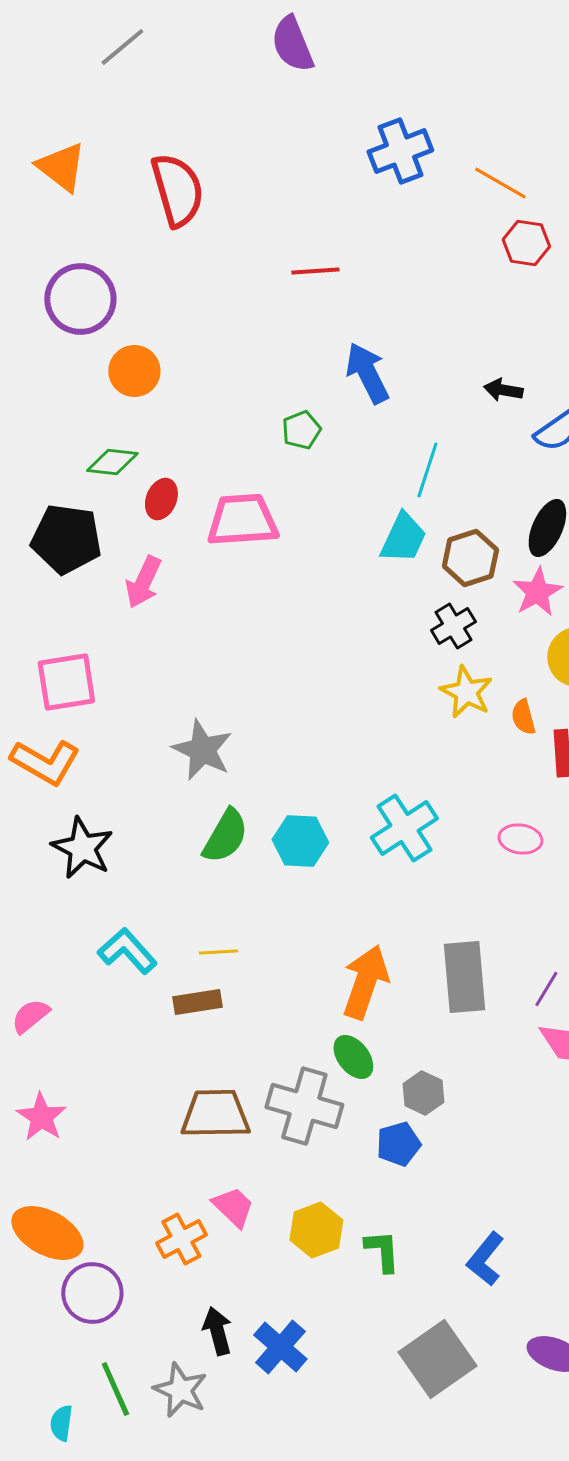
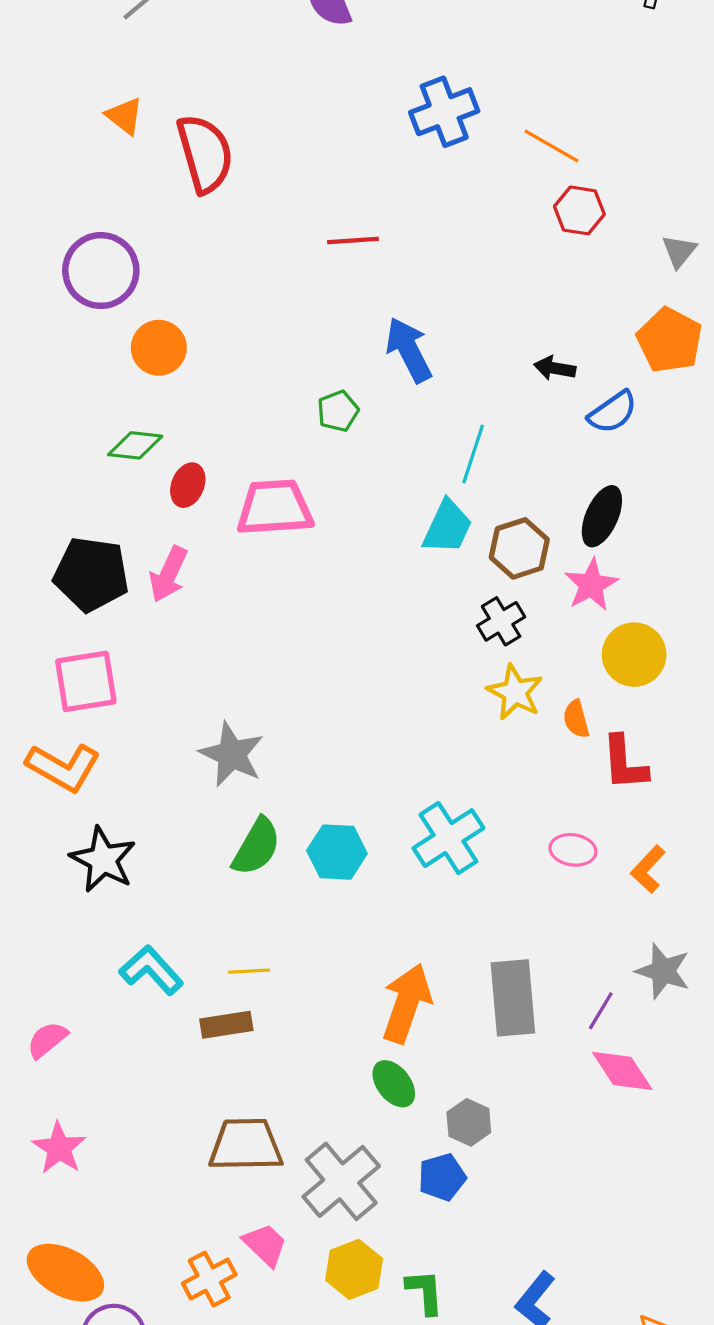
orange triangle: (61, 167) -> (124, 116), moved, size x0.7
black pentagon: (66, 539) -> (91, 574), moved
gray cross: (304, 1106) -> (341, 1181), moved, turned 34

